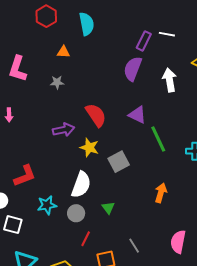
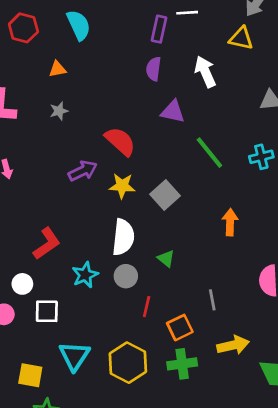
purple semicircle: (133, 69) -> (154, 69), size x0.7
purple triangle: (137, 115) -> (173, 112), moved
gray line: (134, 246) -> (212, 300), turned 35

